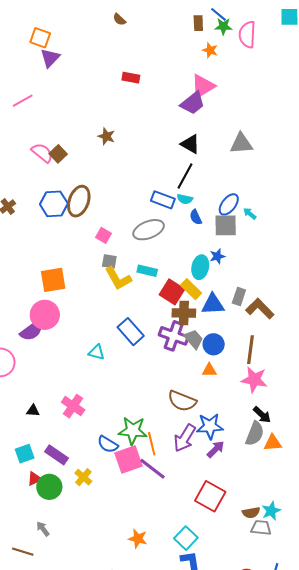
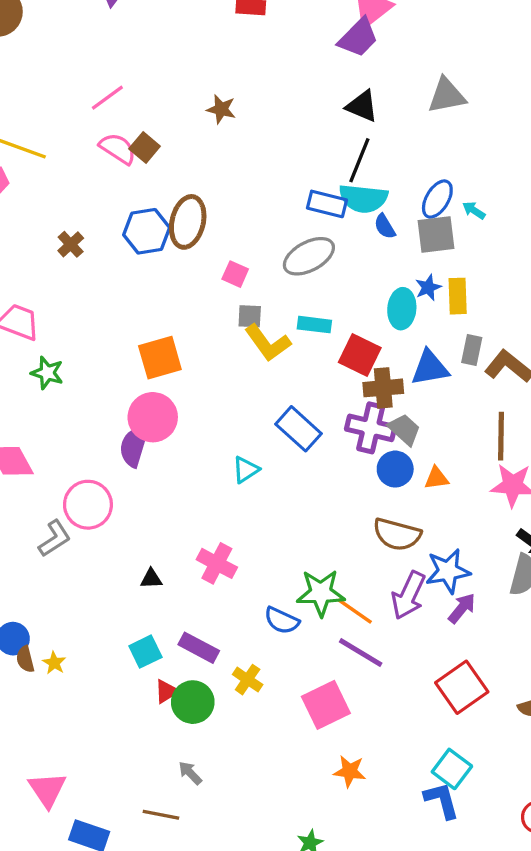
pink line: (23, 101) -> (107, 98), moved
cyan semicircle: (185, 199) -> (363, 198), size x1.8
yellow rectangle: (191, 289) -> (458, 296), moved, turned 50
purple semicircle: (32, 331) -> (134, 446), turned 150
blue circle: (214, 344) -> (395, 469), moved
cyan triangle: (96, 352) -> (246, 470), turned -42
orange line: (152, 444) -> (355, 611), turned -35
pink square: (129, 460) -> (326, 705), moved
red square: (210, 496) -> (462, 687), turned 32
cyan square: (186, 538) -> (452, 769), moved

